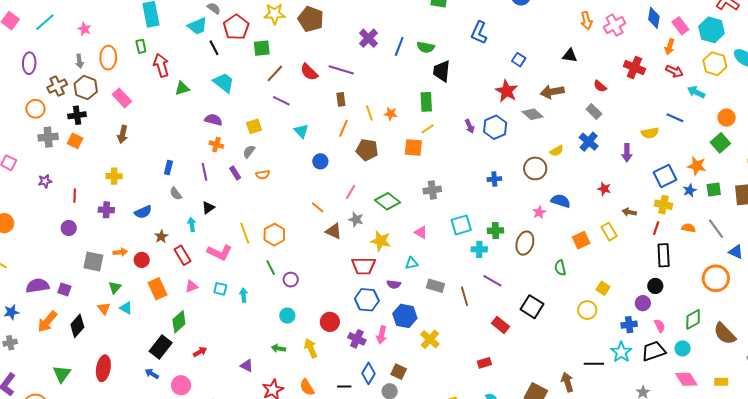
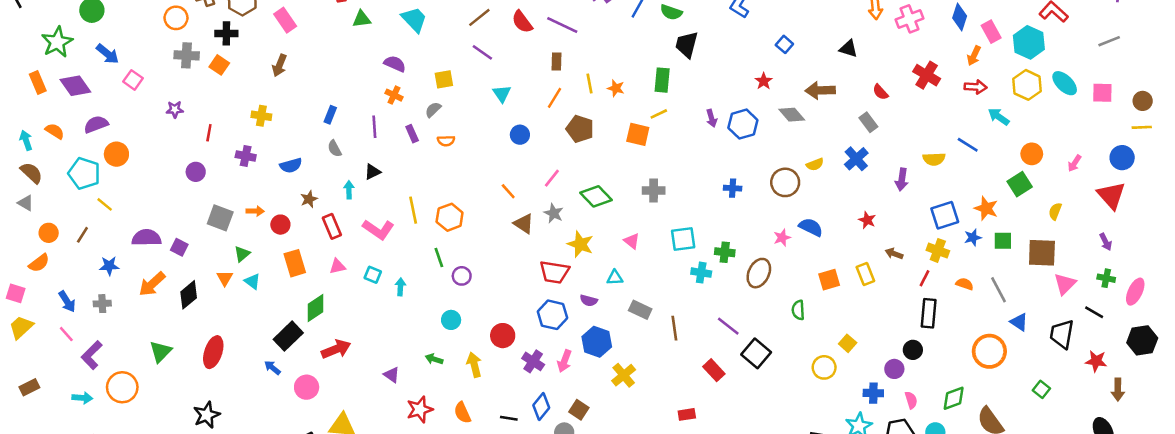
red arrow: (675, 71) -> (976, 87), turned -30
red star: (507, 91) -> (764, 81), size x0.6
purple line: (492, 281) -> (728, 326), moved
red arrow: (200, 352) -> (336, 349), size x1.6

